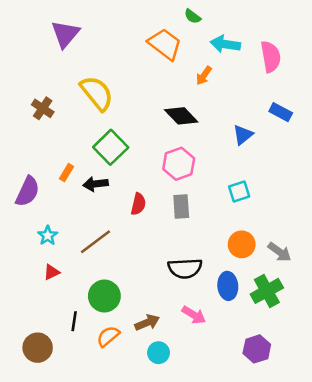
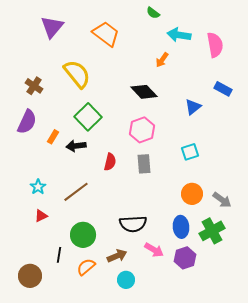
orange trapezoid: (165, 44) -> (106, 34), moved
purple semicircle: (28, 191) -> (27, 122), moved
black semicircle: (185, 268) -> (133, 224), moved
purple hexagon: (257, 349) -> (185, 258), moved

